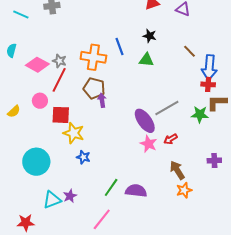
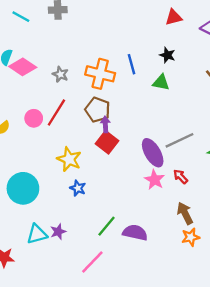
pink diamond: (37, 65) -> (23, 67), moved
red line: (59, 80) -> (56, 112), moved
red square: (61, 115) -> (107, 142), moved, turned 30
red arrow: (171, 139) -> (180, 177), turned 72

